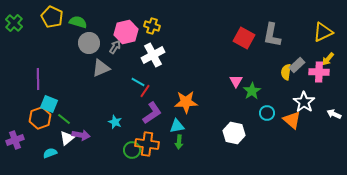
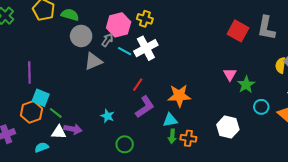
cyan line: (138, 82) -> (125, 51), moved
white triangle: (67, 138) -> (59, 132), turned 42
orange cross: (147, 144) -> (188, 138), moved, size x0.7

